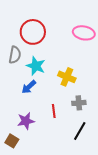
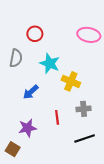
red circle: (33, 32) -> (35, 34), size x0.6
cyan star: (36, 66) -> (50, 63), moved
black line: (80, 131) -> (85, 138), turned 42

